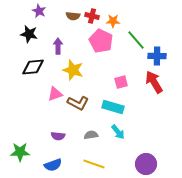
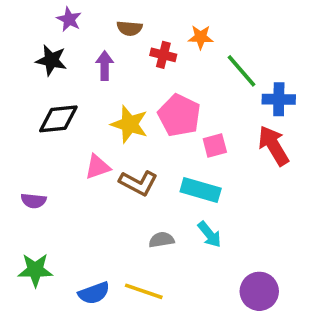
red cross: (92, 16) -> (163, 55), moved
pink pentagon: (101, 41) -> (179, 115), moved
purple arrow: (58, 46) -> (105, 66), moved
purple semicircle: (58, 136) -> (34, 201), moved
yellow line: (94, 164) -> (144, 291), moved

